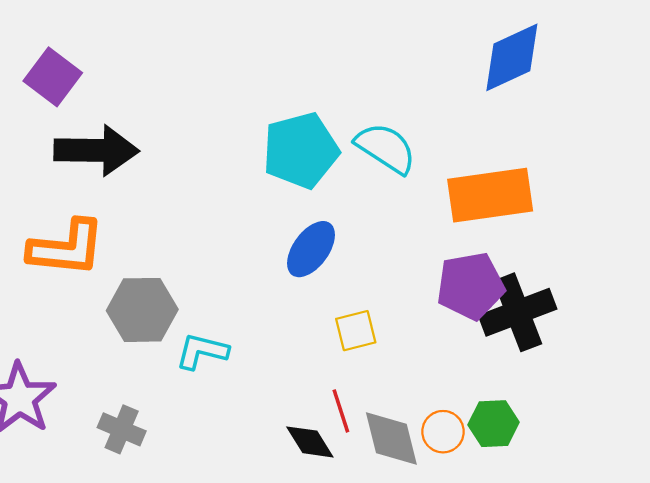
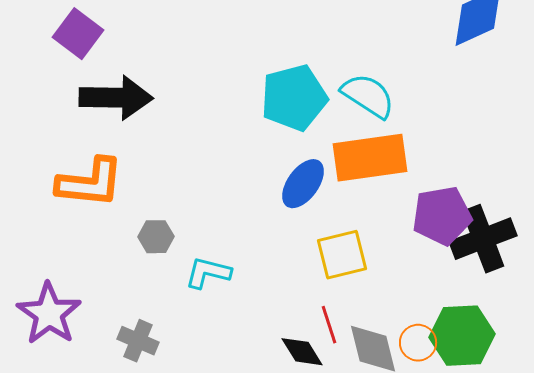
orange rectangle: (490, 195) -> (370, 158), moved
gray hexagon: (142, 310) -> (156, 237), size x0.6
yellow square: (356, 331) -> (342, 255), size x1.4
green hexagon: (494, 424) -> (462, 336), size x1.5

